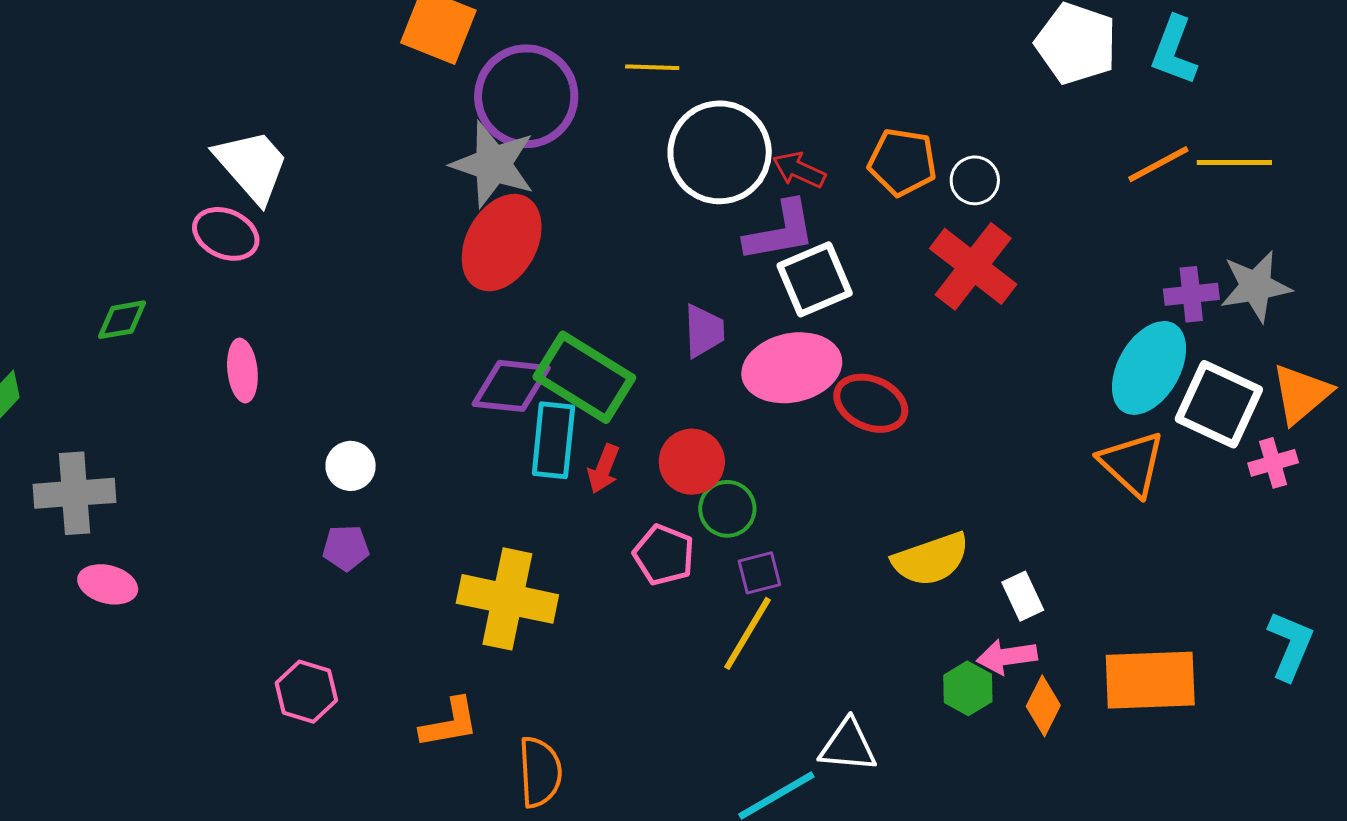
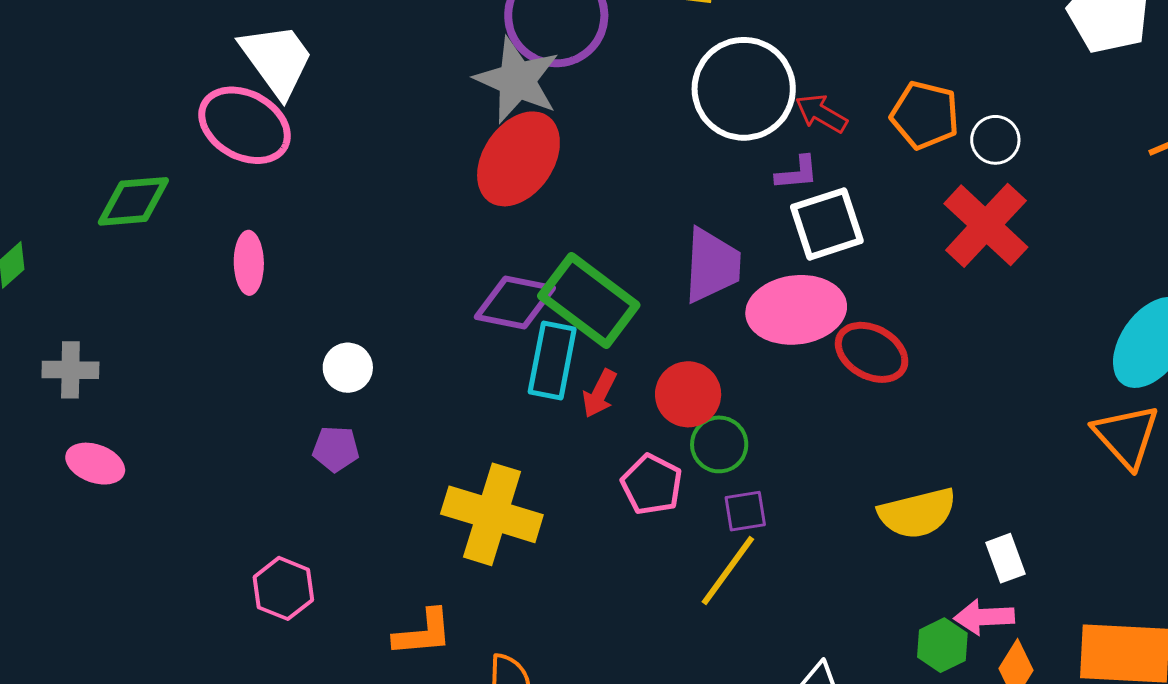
purple L-shape: (780, 231) -> (797, 173), size x0.6
pink ellipse: (226, 234) -> (245, 125), size x1.4
green diamond: (122, 320) -> (133, 201), size x1.4
purple trapezoid: (704, 331) -> (712, 265), size x1.4
gray cross: (75, 493) -> (70, 370), size x0.7

